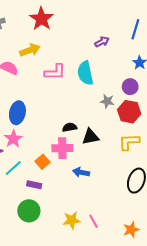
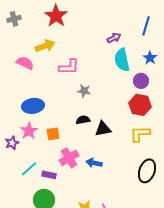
cyan semicircle: (85, 73) -> (122, 60), moved
gray star: (107, 101) -> (84, 91), moved
blue ellipse: (17, 113) -> (33, 106), turned 70
pink cross: (62, 148) -> (69, 158), moved, turned -30
orange square: (42, 162) -> (53, 134), moved, turned 32
cyan line: (13, 168) -> (29, 169), moved

